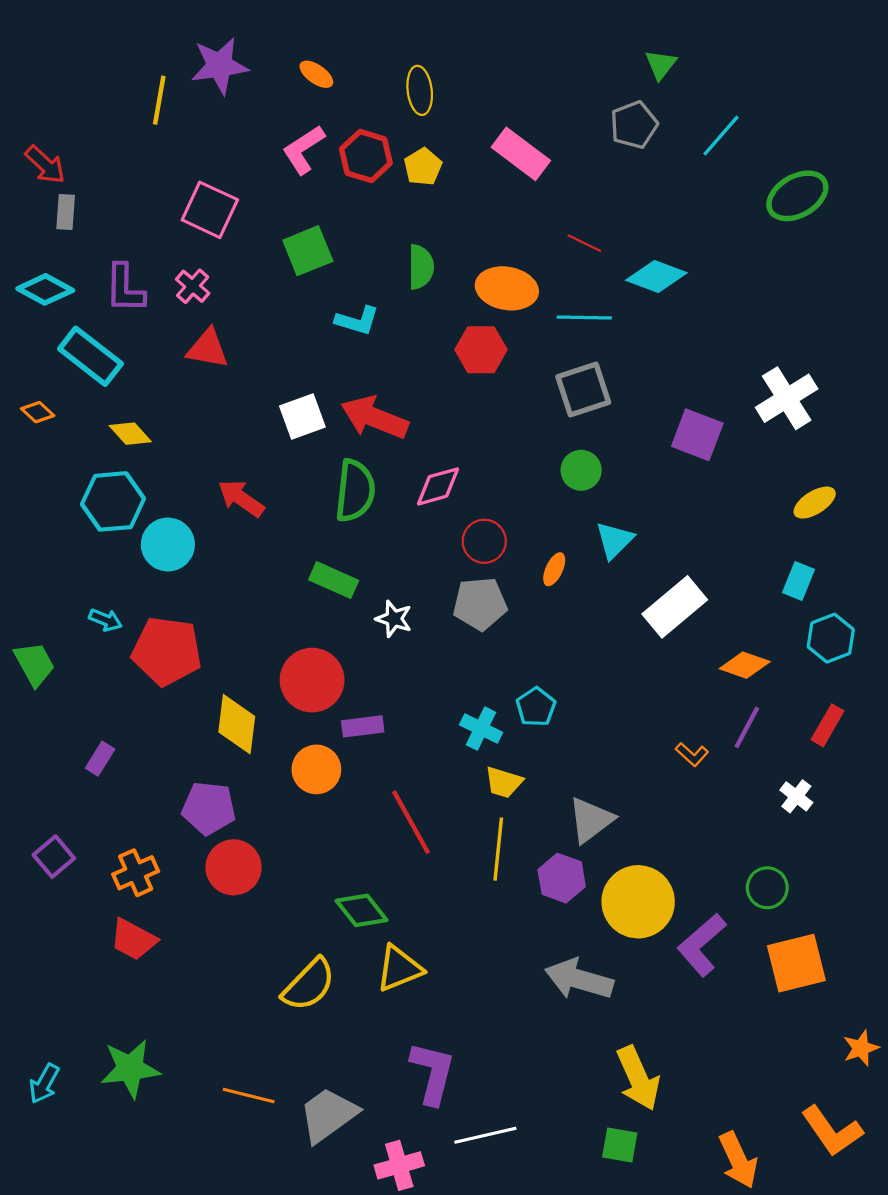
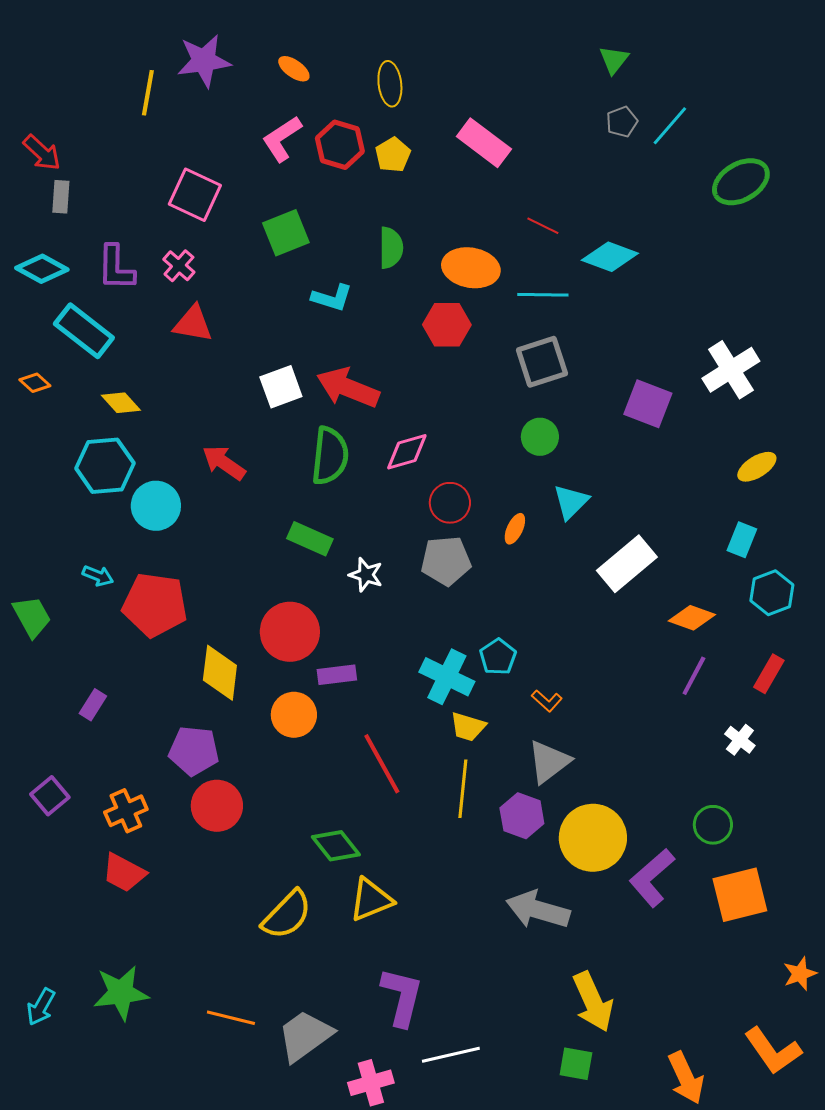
gray pentagon: (634, 125) -> (622, 122), moved, size x0.7
cyan cross: (481, 729) -> (447, 677), size x1.4
orange L-shape: (692, 754) -> (547, 701), moved

